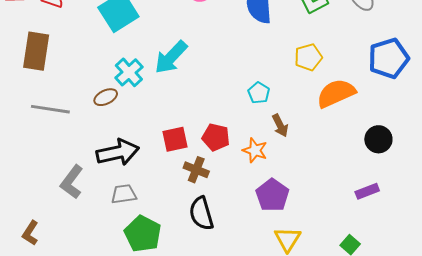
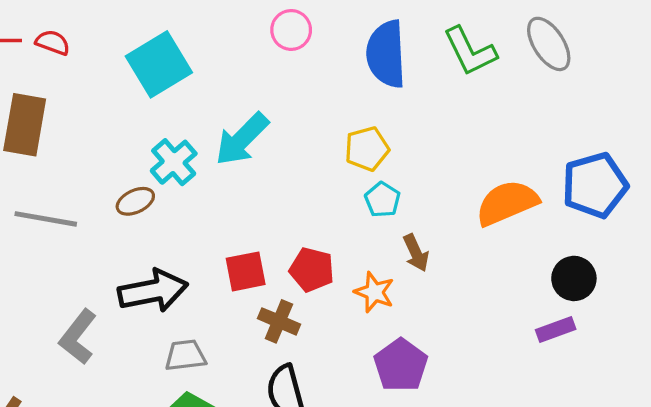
yellow pentagon: (308, 57) -> (367, 149), moved
blue pentagon: (389, 58) -> (595, 185), moved
purple rectangle: (367, 191) -> (556, 330), moved
gray trapezoid: (124, 194) -> (185, 355), moved

